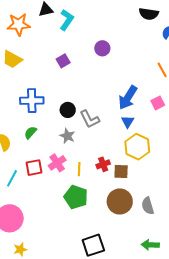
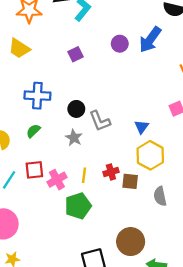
blue arrow: (128, 98) -> (150, 40), moved
pink cross: (57, 163) -> (57, 180), moved
green pentagon: (76, 197) -> (78, 206), turned 30
brown circle: (120, 201) -> (131, 242), moved
gray semicircle: (148, 206) -> (160, 196), moved

